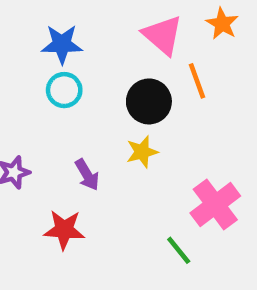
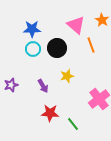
black circle: (149, 101) -> (57, 48), moved
red star: (64, 230) -> (50, 113), moved
green line: (179, 250) -> (73, 124), moved

